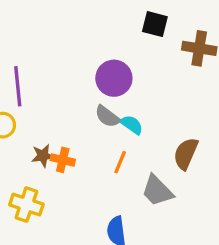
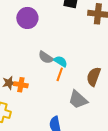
purple circle: (114, 78) -> (27, 18), moved
orange line: (120, 162) -> (60, 74), moved

